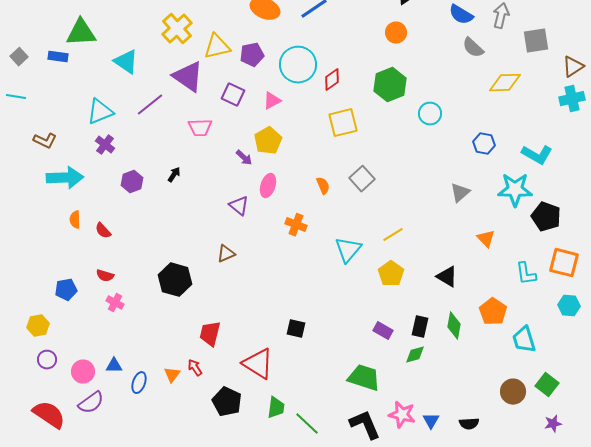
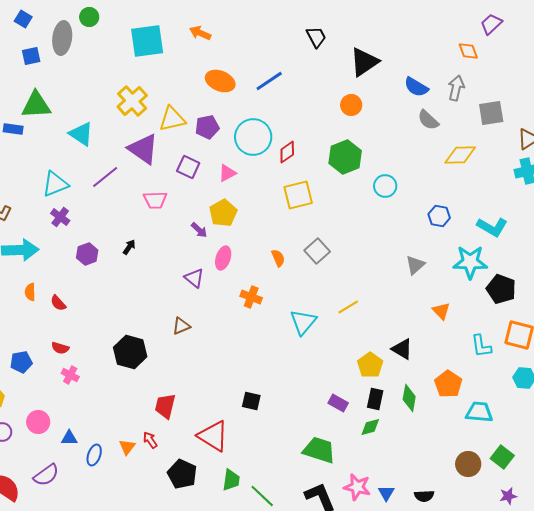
yellow pentagon: (391, 274) -> (370, 365), moved
cyan trapezoid: (524, 340) -> (479, 412), turned 112
pink circle: (83, 372) -> (38, 422), moved

